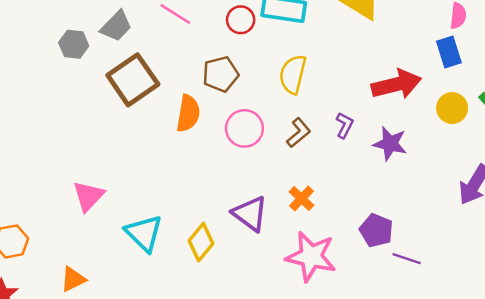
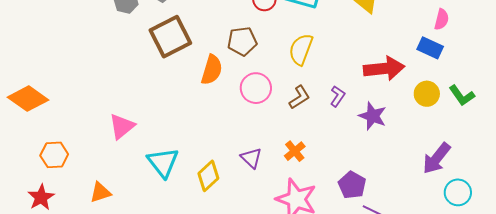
blue rectangle: (449, 52) -> (430, 48), turned -55
purple triangle: (250, 214) -> (251, 158), size x0.7

